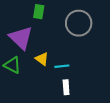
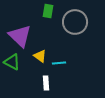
green rectangle: (39, 12) -> (48, 11), moved
white rectangle: (66, 87) -> (46, 83), moved

